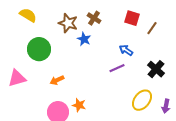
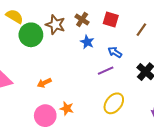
red square: (132, 18) -> (111, 19), moved
blue star: (84, 39) -> (87, 42), moved
green circle: (39, 49) -> (31, 35), moved
yellow ellipse: (142, 100) -> (114, 103), moved

